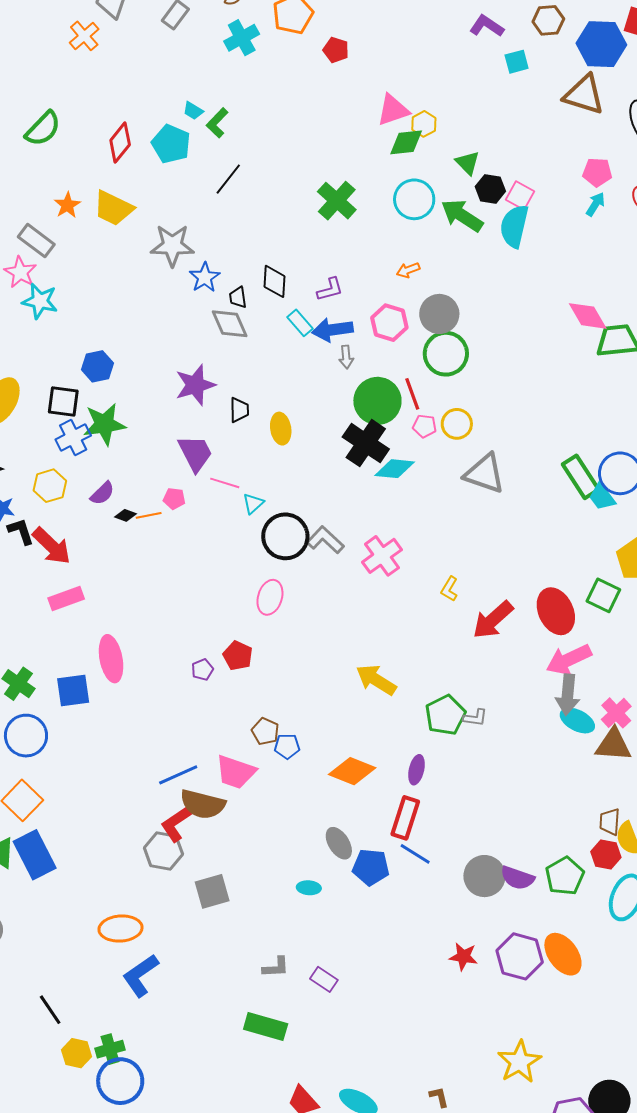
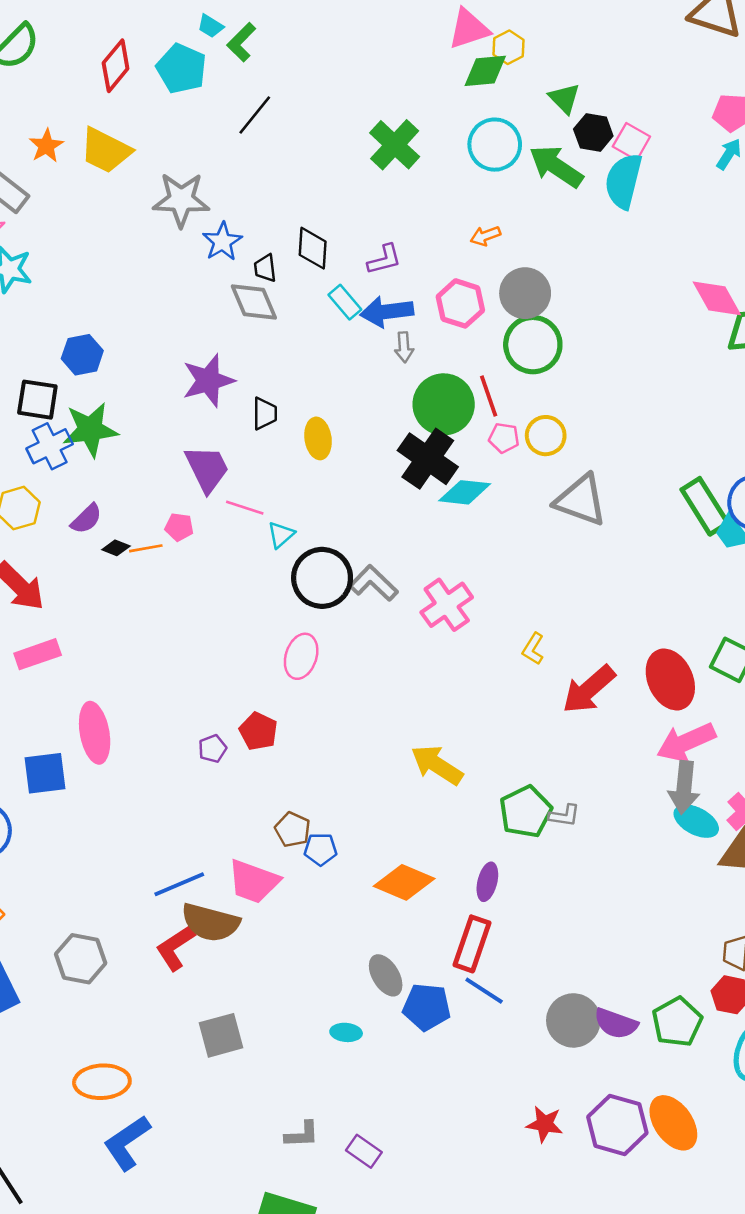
gray hexagon: (163, 851) -> (81, 959), moved

